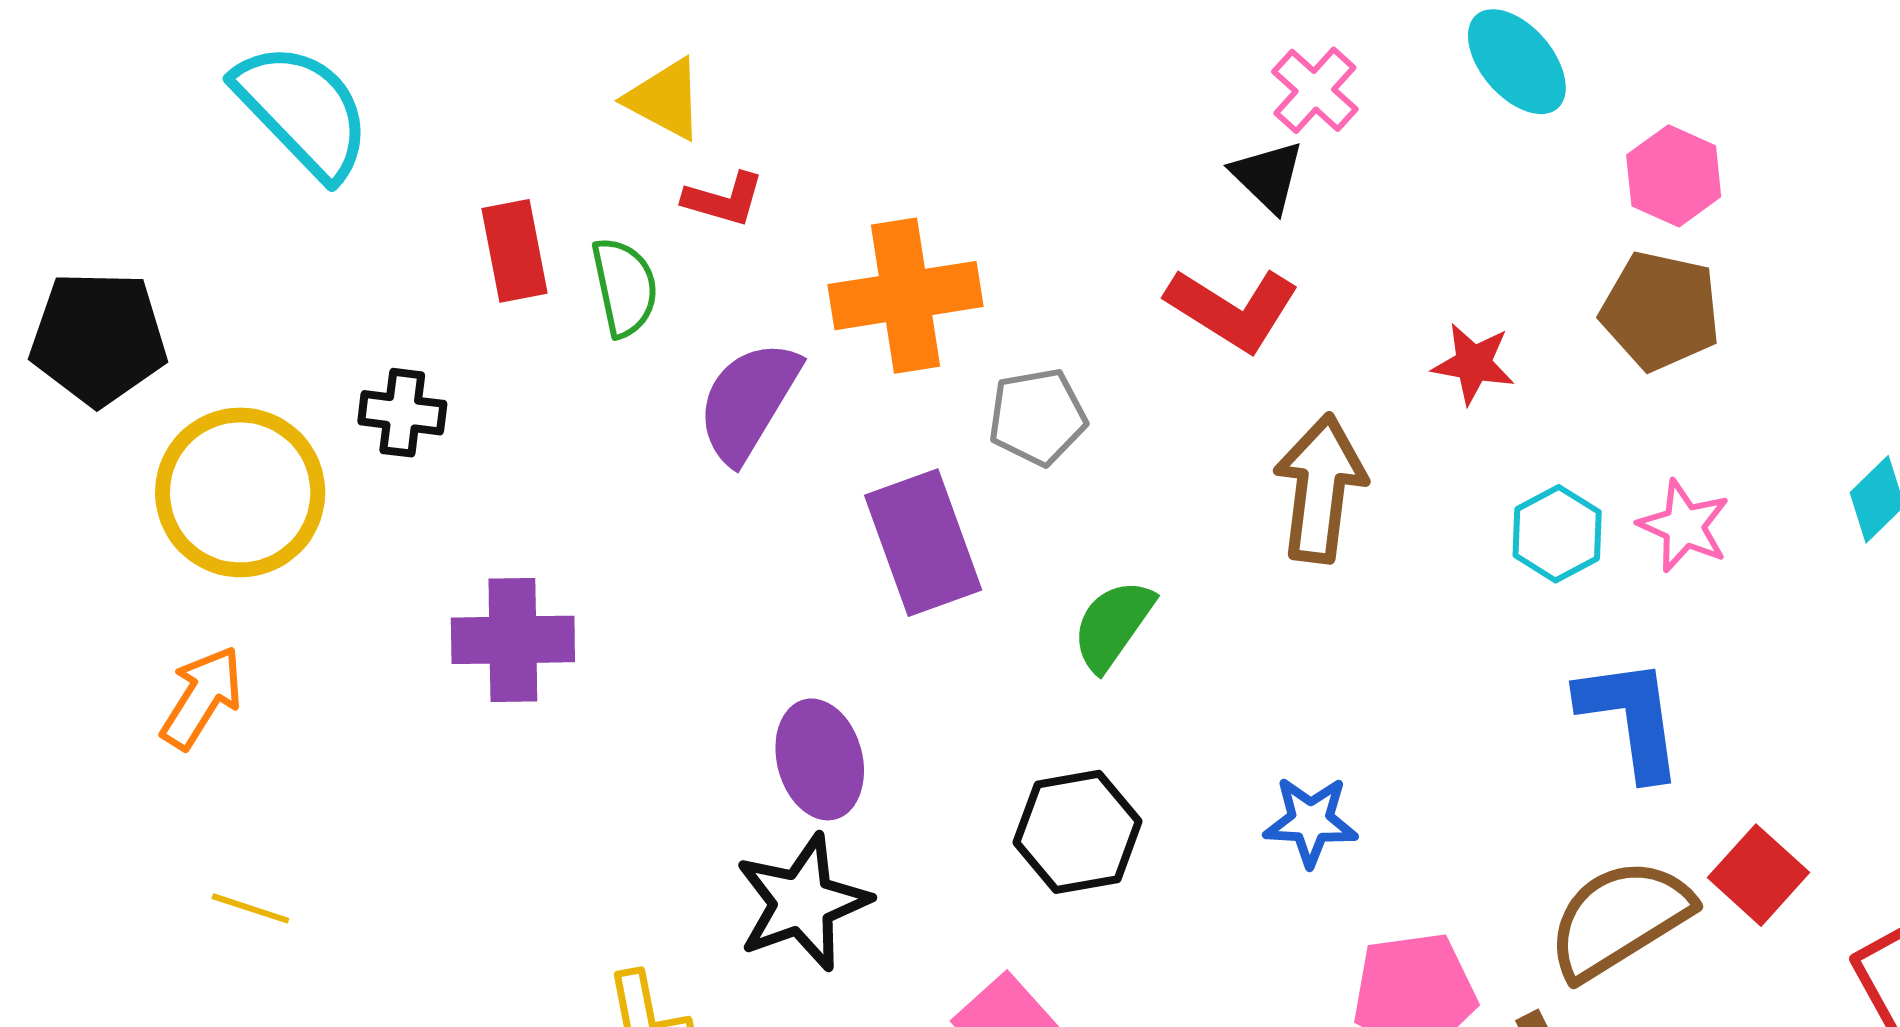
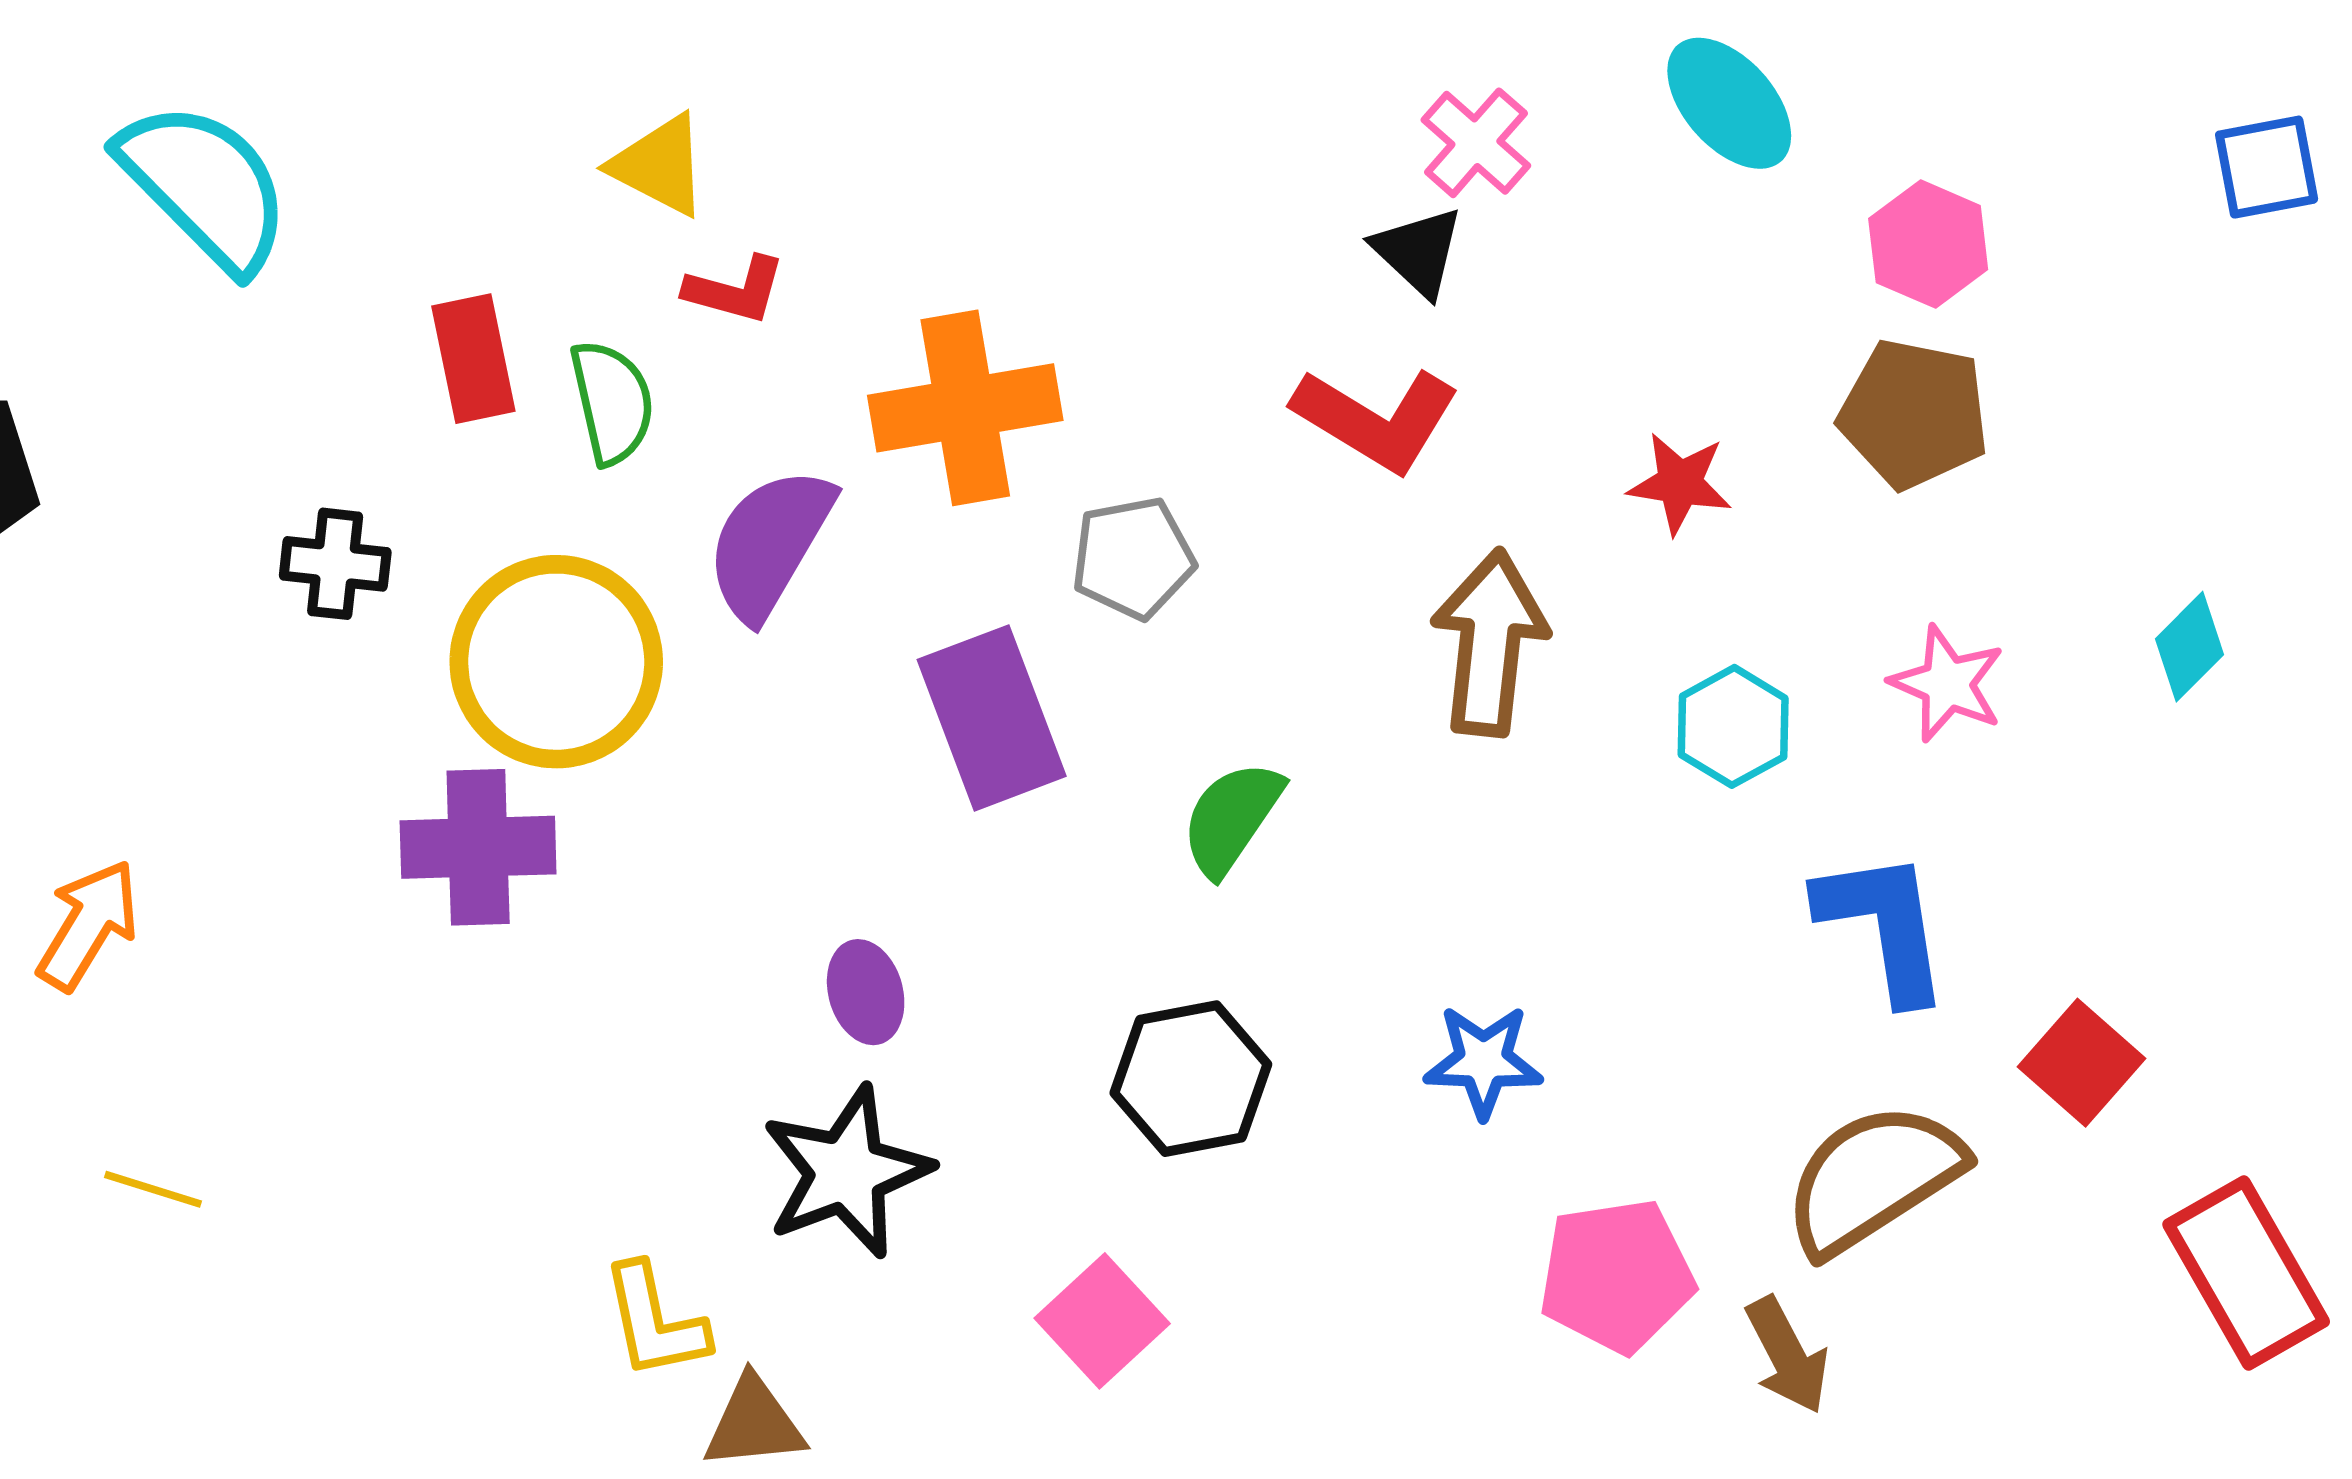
yellow circle: (240, 492) -> (556, 662), moved
cyan hexagon: (1557, 534) -> (1733, 726), moved
purple ellipse: (820, 759) -> (866, 992), size x0.7
red square: (1758, 875) -> (2081, 1063), moved

